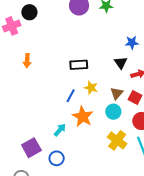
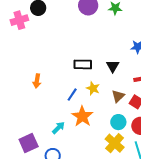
orange arrow: (27, 61) -> (37, 81), moved
black triangle: (121, 63) -> (113, 66), moved
cyan circle: (113, 112) -> (118, 122), moved

